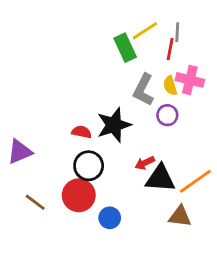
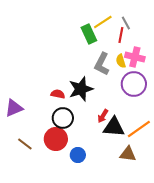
gray line: (177, 32) -> (126, 23), turned -32
purple circle: (167, 115) -> (134, 84), moved, size x1.6
red arrow: (145, 163) -> (103, 116), turned -32

